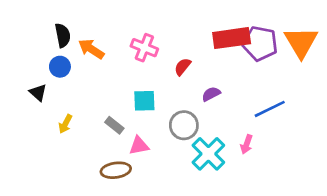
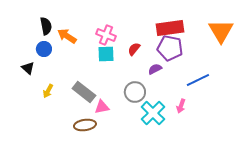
purple pentagon: (260, 44) -> (170, 48), moved
cyan square: (144, 101) -> (106, 54), moved
gray rectangle: (114, 125) -> (84, 92), size x1.6

